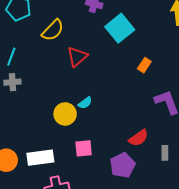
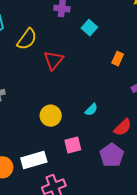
cyan square: (120, 28) -> (89, 28), size x0.6
cyan semicircle: (85, 103) -> (91, 110), moved

